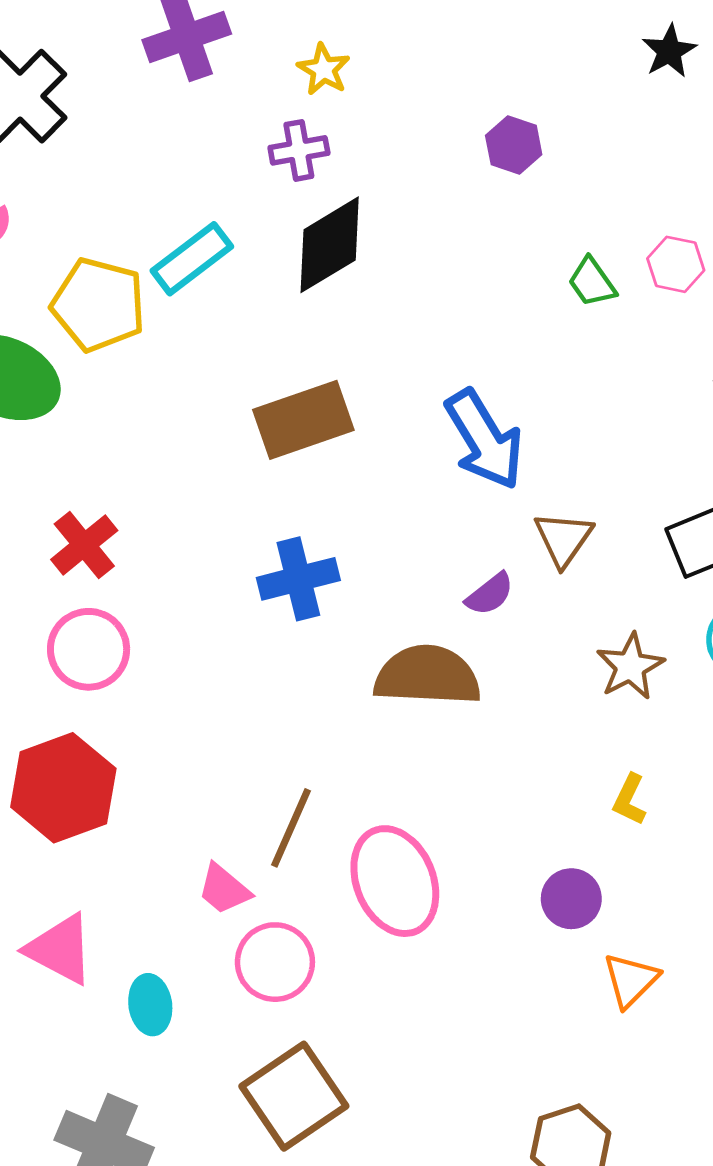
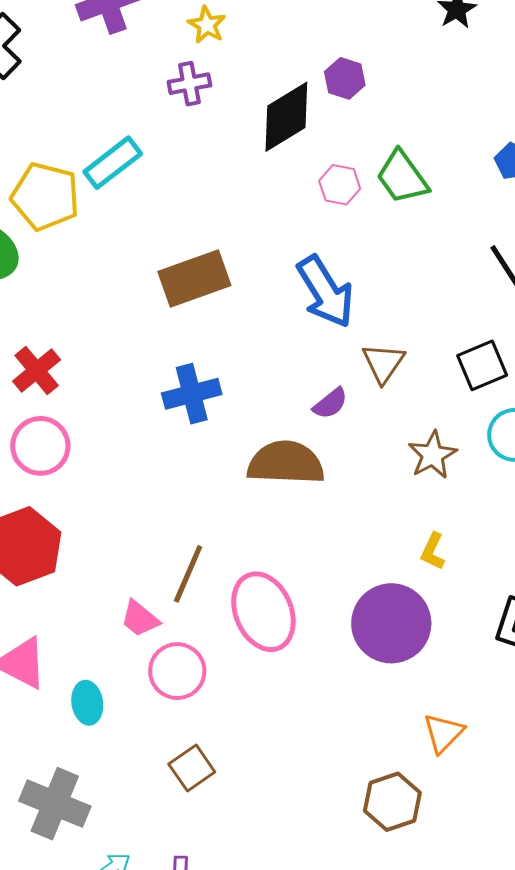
black diamond: (330, 245) -> (286, 117), moved
pink hexagon: (676, 264) -> (340, 185), moved
green trapezoid: (592, 282) -> (402, 177), size x1.5
purple circle: (571, 899) -> (391, 623), size x1.8
orange triangle: (631, 980) -> (444, 733), moved
brown square: (294, 1096) -> (192, 768), size x0.6

